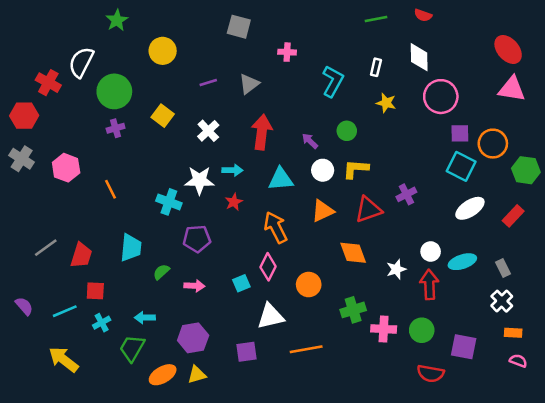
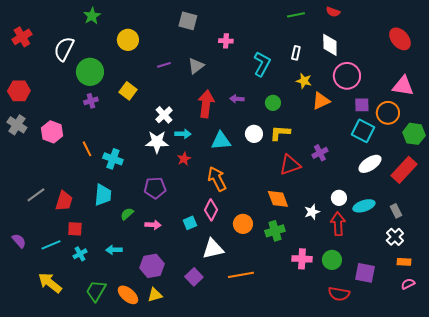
red cross: (48, 83) -> (22, 37), moved, turned 30
pink triangle: (512, 89) -> (403, 86), moved
white cross: (208, 131) -> (164, 115), moved
purple arrow: (310, 141) -> (237, 99), moved, turned -40
cyan cross: (169, 202) -> (113, 159), moved
orange triangle: (323, 211) -> (321, 101), moved
red rectangle: (513, 216) -> (404, 170), size x1.5
green cross: (353, 310) -> (275, 231), moved
green trapezoid: (132, 348) -> (96, 291), moved
purple square: (246, 352) -> (194, 277), turned -36
pink semicircle: (518, 361) -> (408, 284), turned -48
orange ellipse: (163, 375) -> (128, 295), turned 70

